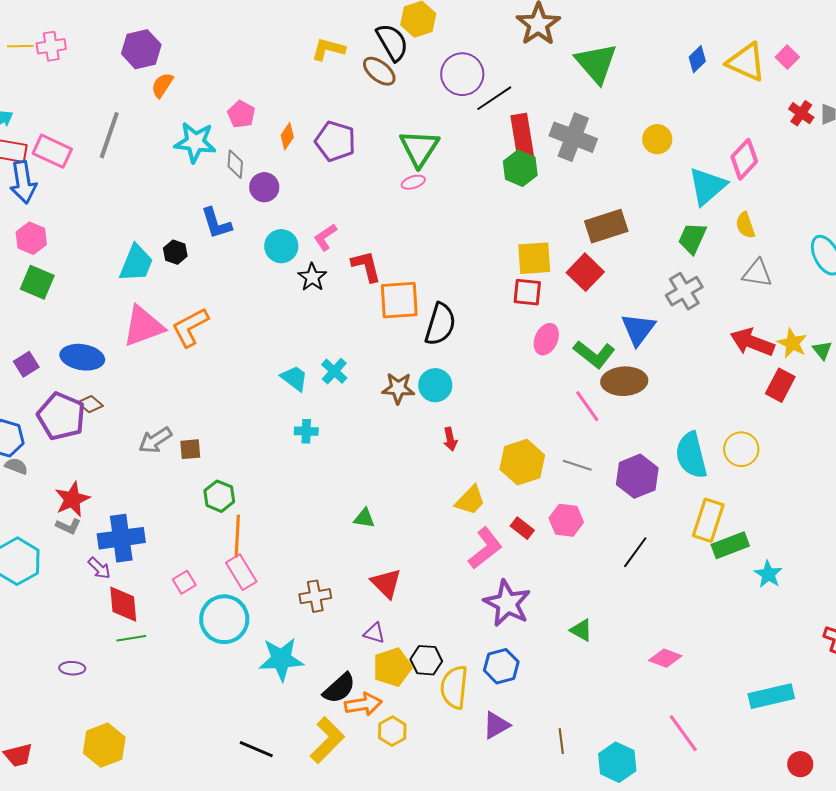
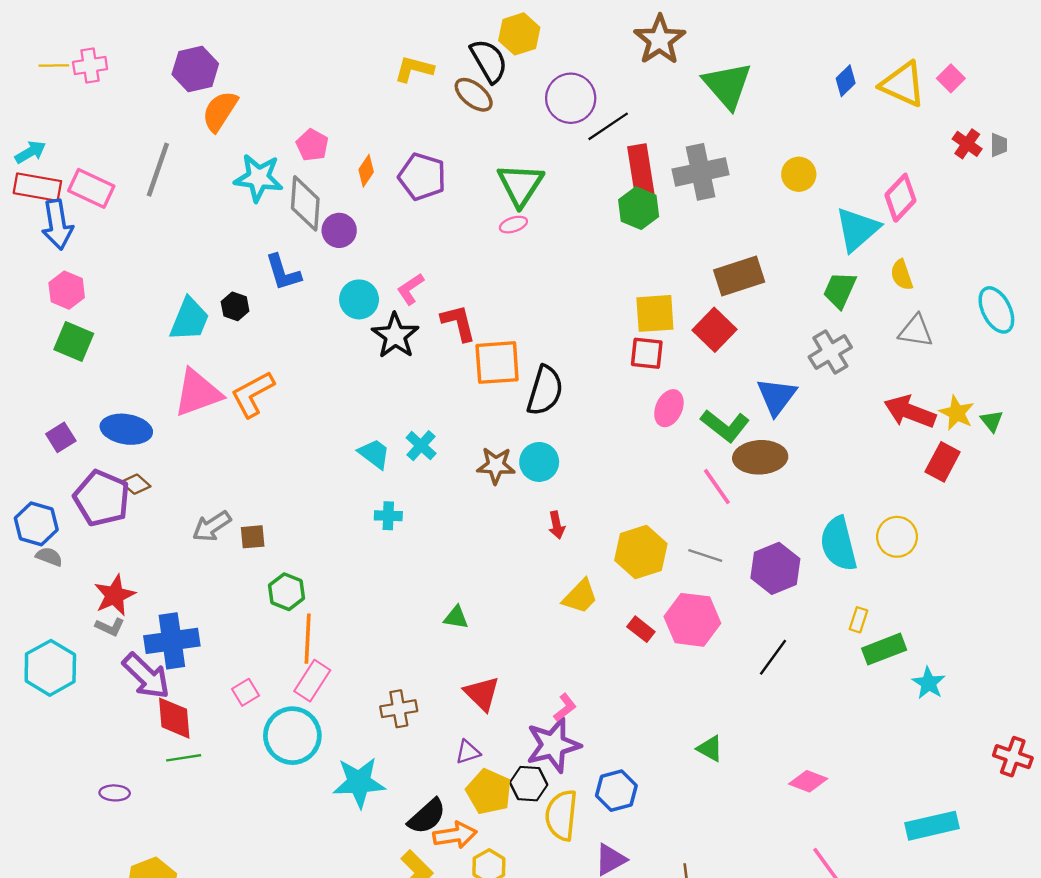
orange semicircle: (162, 85) -> (220, 111), size x1.4
gray cross: (573, 137) -> (701, 172), turned -33
gray diamond: (235, 164) -> (305, 203), size x1.6
black star: (312, 277) -> (395, 336), size x1.4
pink hexagon: (566, 520) -> (692, 620), size x1.4
yellow rectangle: (708, 520) -> (858, 620), size x0.5
pink L-shape: (485, 548) -> (565, 708), moved, size x0.6
purple arrow: (99, 568) -> (146, 676), size x1.8
pink rectangle: (241, 572) -> (312, 681), turned 64
purple star: (507, 603) -> (553, 745), moved, turned 30
purple triangle: (374, 633) -> (468, 752), turned -35
yellow pentagon: (392, 667) -> (489, 792), turned -30

